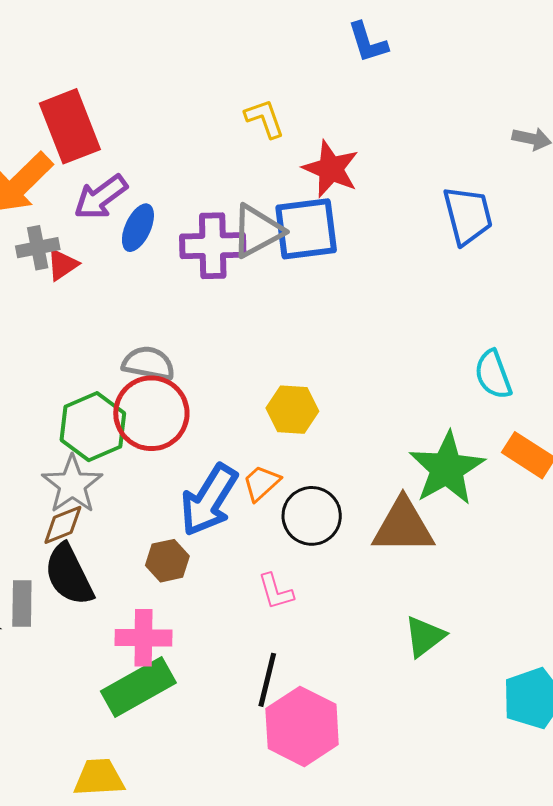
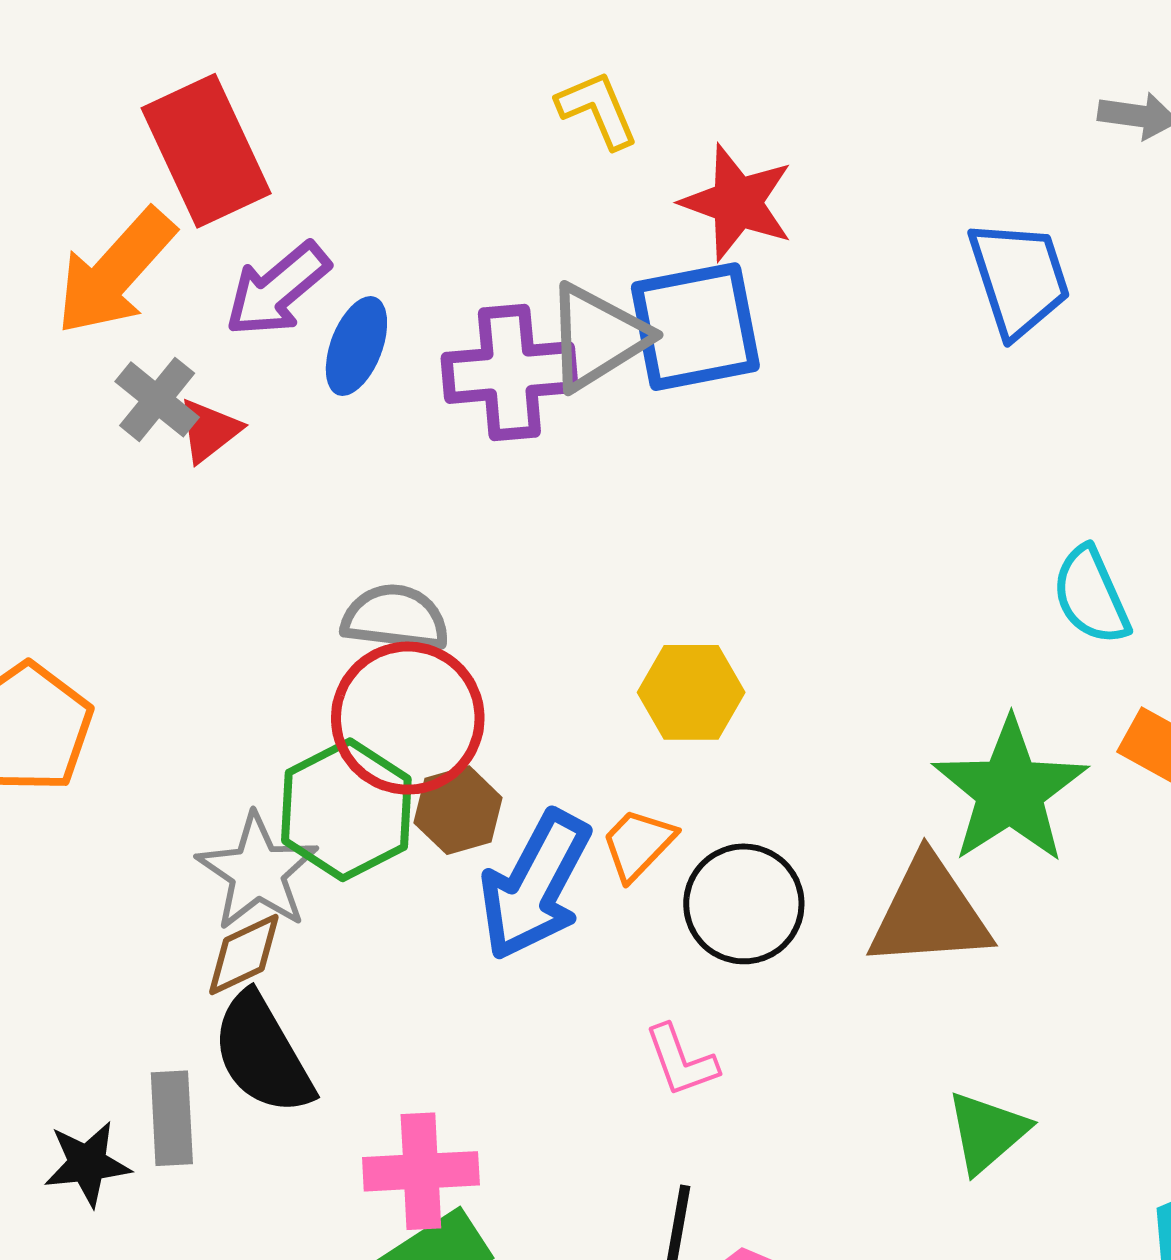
gray cross: (38, 248) -> (157, 399), turned -36
green hexagon: (93, 427) -> (346, 810), moved
brown hexagon: (167, 561) -> (458, 810), moved

